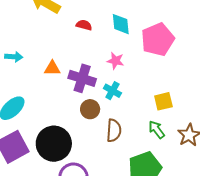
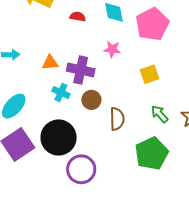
cyan cross: (112, 91) -> (61, 93), moved
yellow square: (163, 101) -> (150, 74), moved

